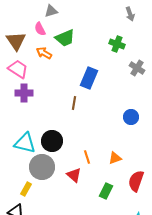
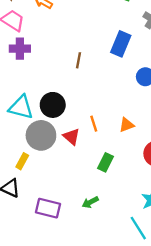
blue rectangle: (89, 78) -> (121, 44), moved
red triangle: (74, 175) -> (71, 137), moved
green rectangle: (106, 191) -> (105, 162), moved

